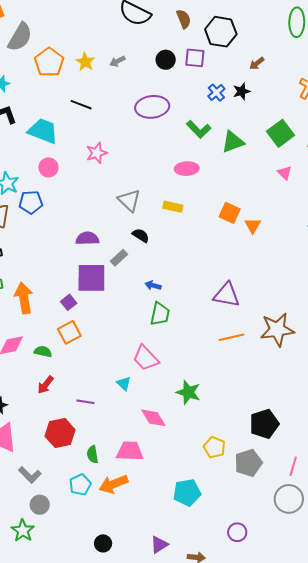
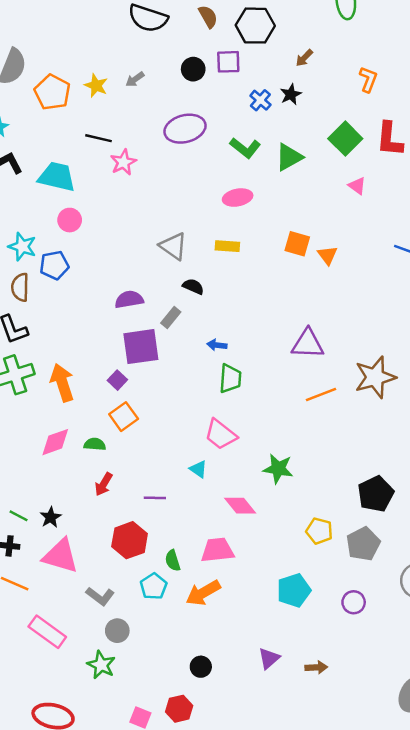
pink star: (97, 153) -> (123, 162), moved
cyan pentagon: (80, 485) -> (154, 586), moved
purple circle: (237, 532) -> (354, 602), moved

